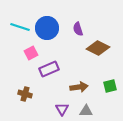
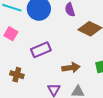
pink square: (31, 53) -> (11, 34), moved, turned -32

